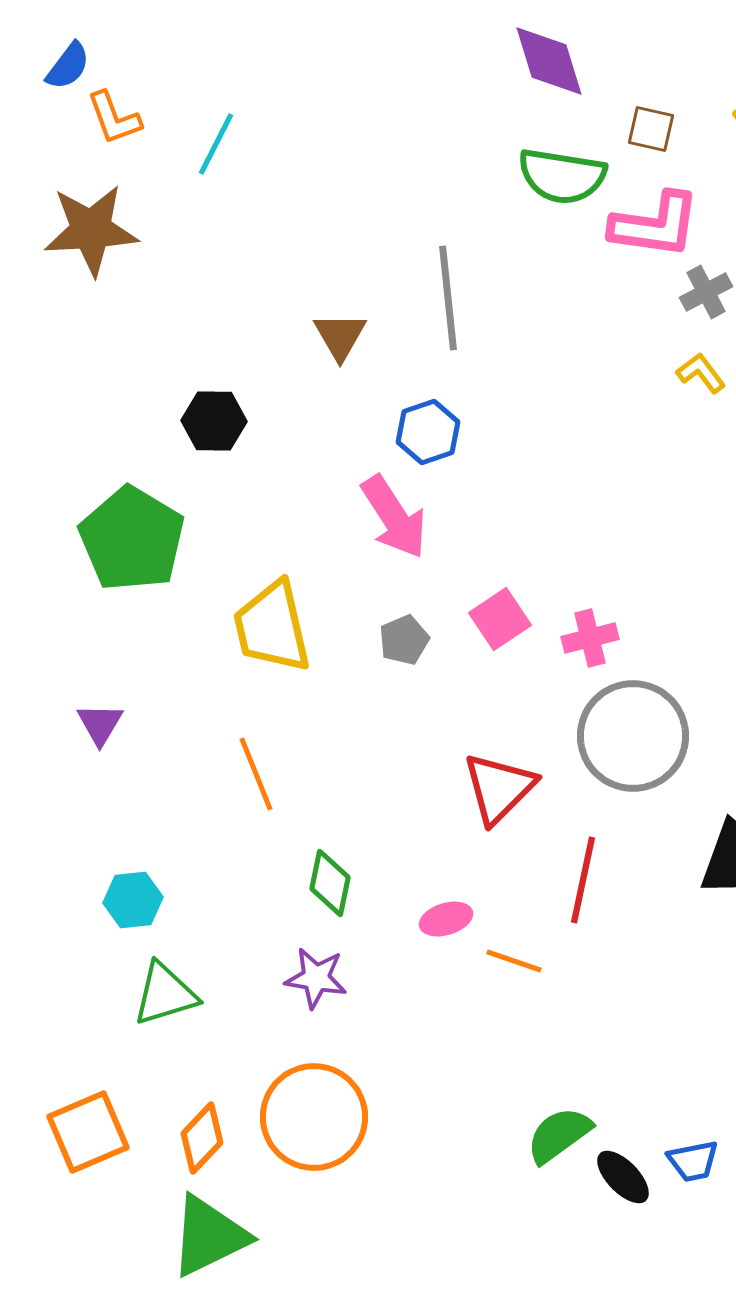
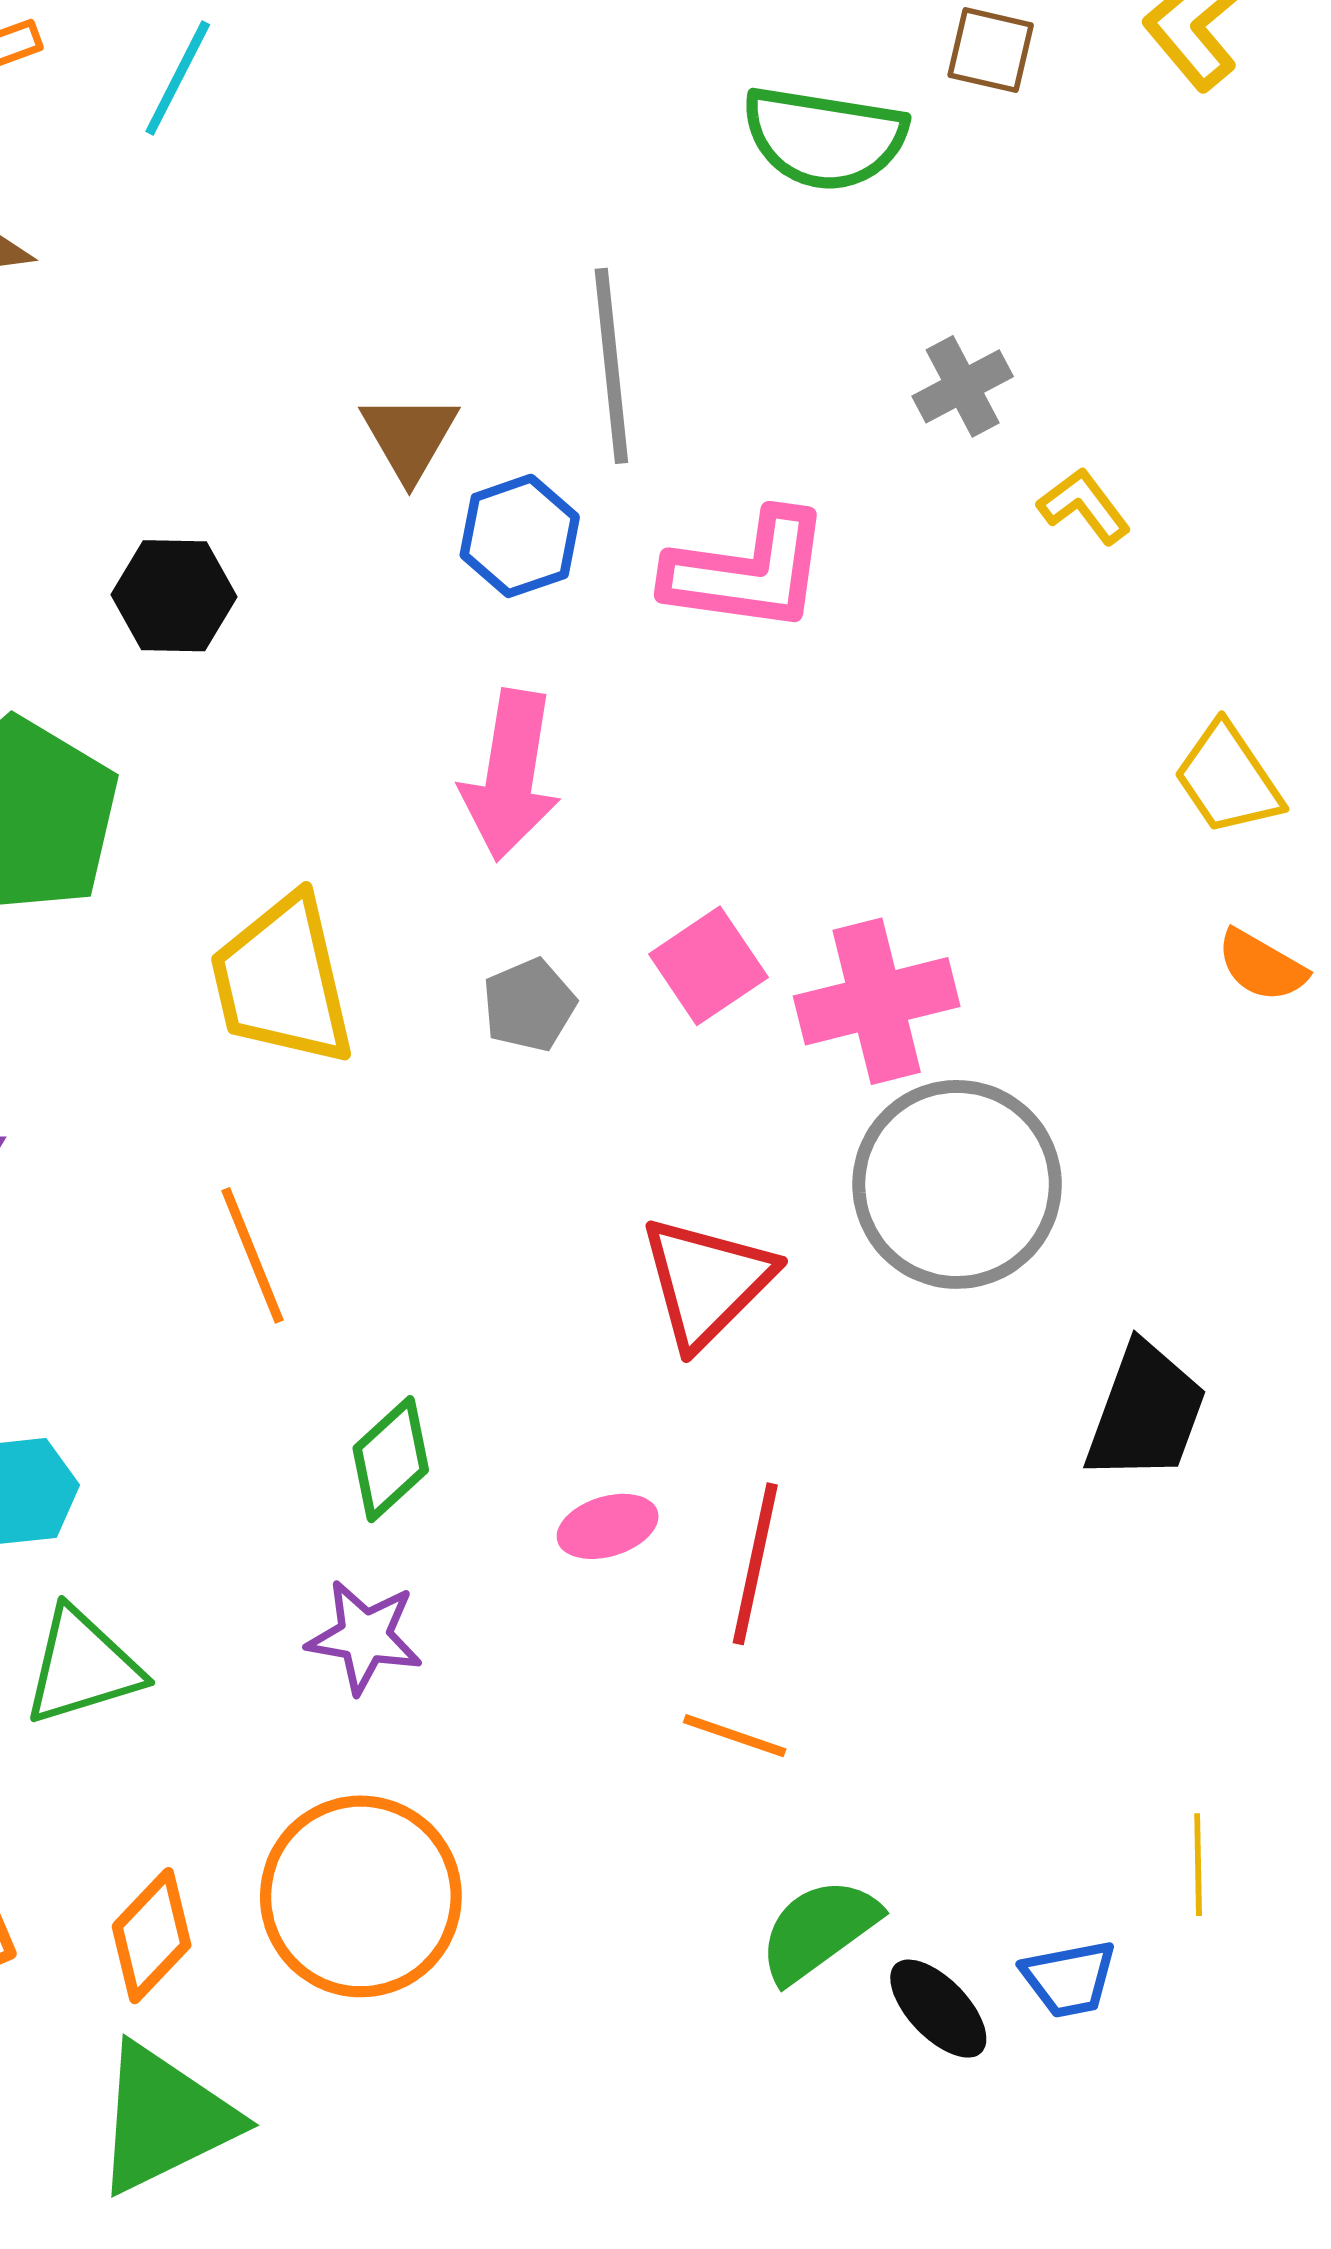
pink L-shape: (655, 225) -> (748, 571), moved
gray cross: (706, 292) -> (963, 386), moved
blue hexagon: (428, 432) -> (520, 536), moved
pink arrow: (394, 517) -> (510, 775), turned 42
pink cross: (590, 638) -> (877, 1001), size x1.5
red line: (583, 880) -> (755, 1564), moved
green diamond: (330, 883) -> (391, 1459), turned 36
orange line: (514, 961) -> (735, 1736), moved

